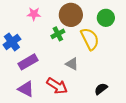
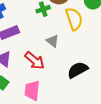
black semicircle: (101, 89) -> (78, 70), size x1.5

